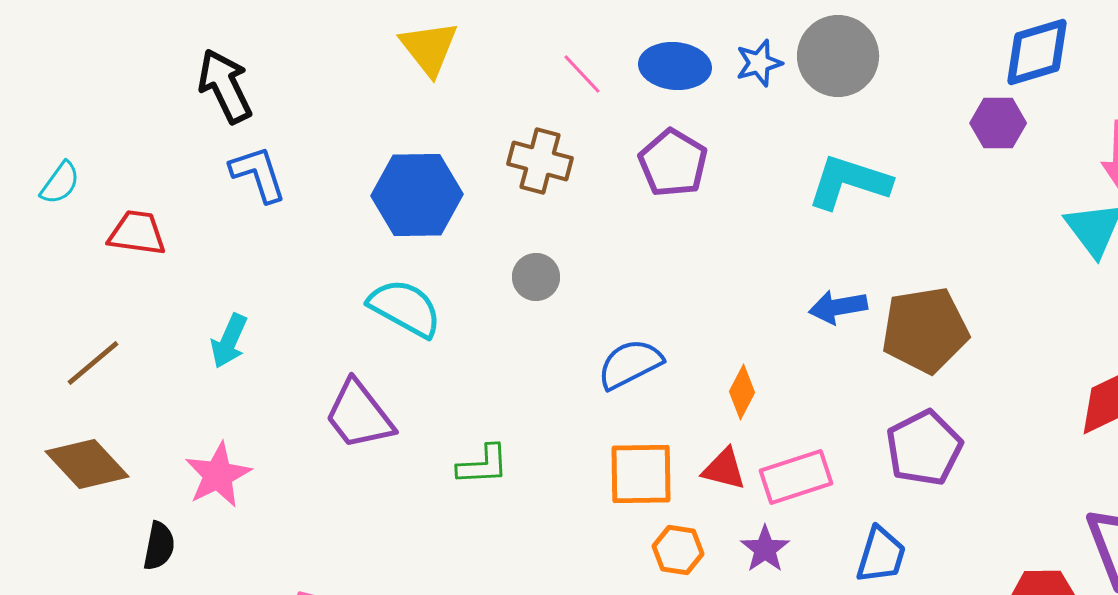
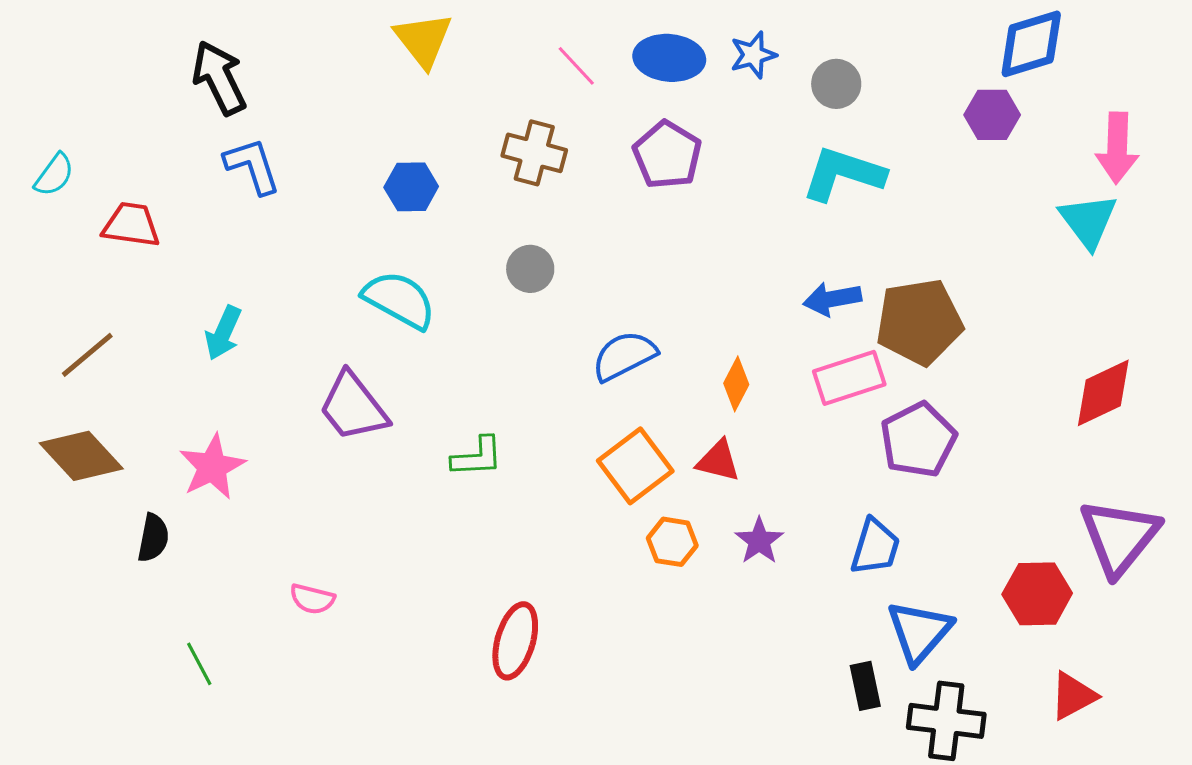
gray circle: (838, 56) -> (836, 84), moved, size x0.6
blue hexagon: (417, 195) -> (411, 187), size x0.6
orange square: (641, 474) -> (635, 466), turned -36
pink rectangle: (796, 477) -> (849, 378), moved

